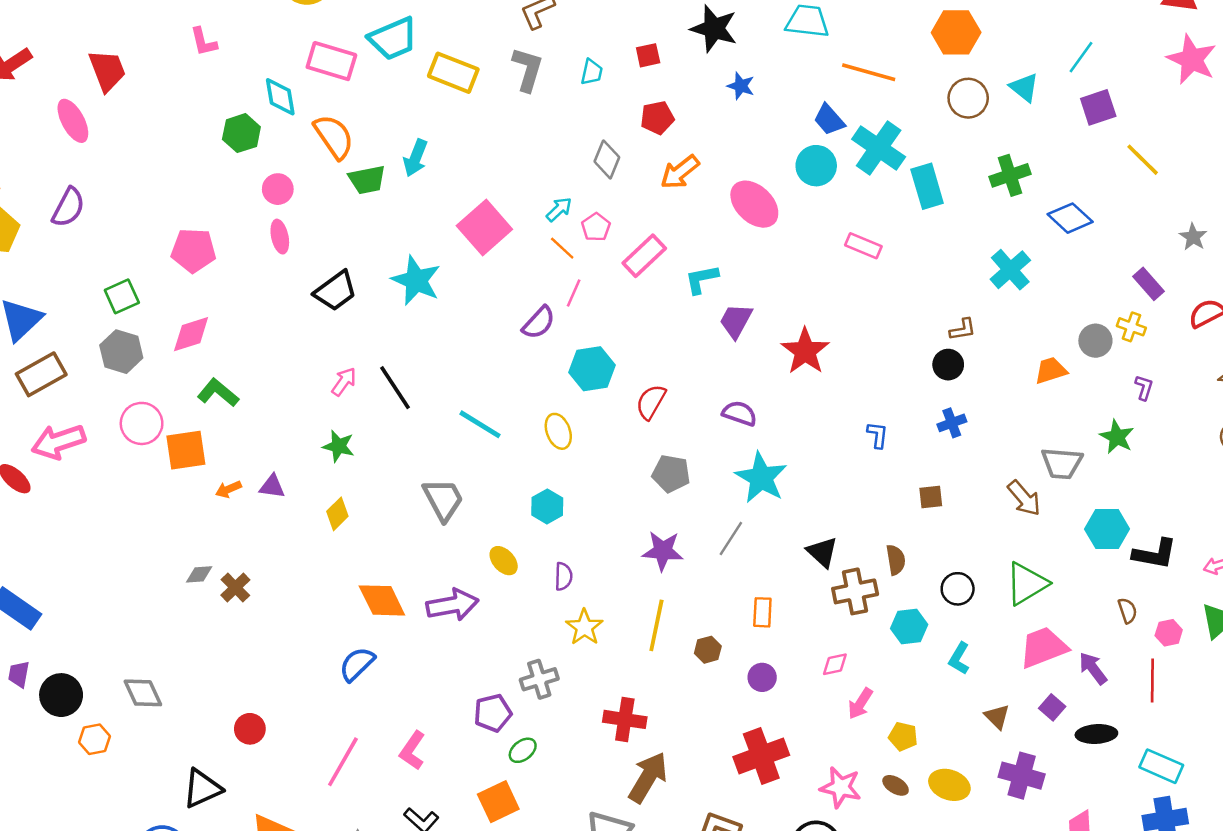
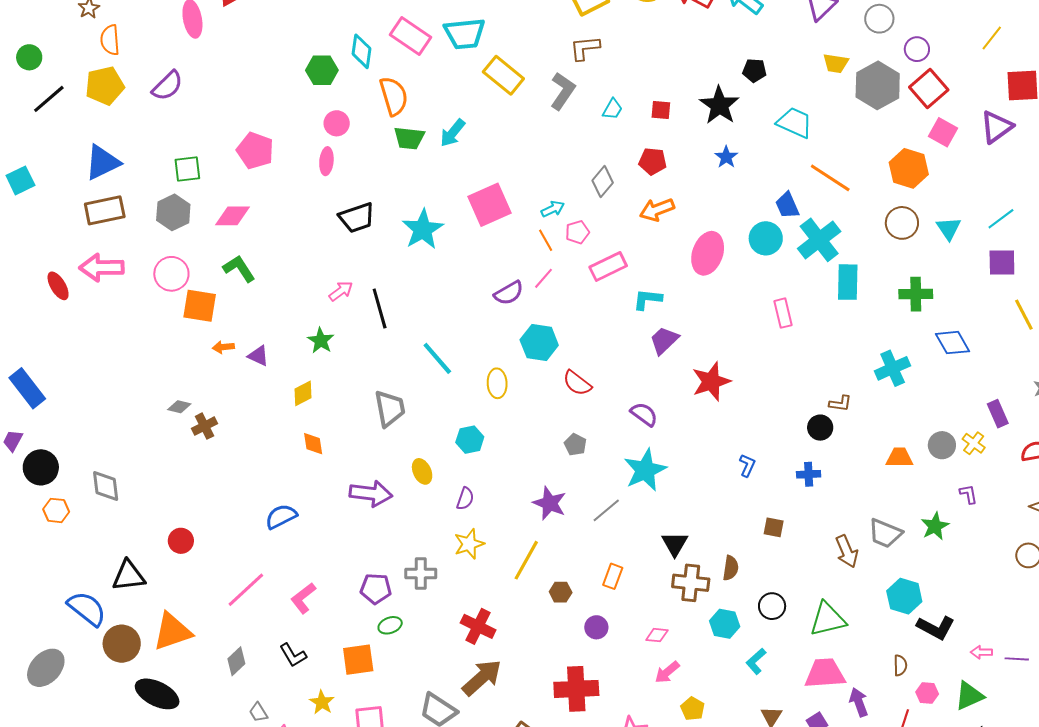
pink ellipse: (754, 204) -> (708, 253), turned 48
pink rectangle: (863, 246) -> (783, 313), turned 36
purple L-shape: (1144, 388) -> (968, 494), turned -45
red semicircle: (651, 402) -> (577, 383), turned -100
gray pentagon: (671, 474) -> (575, 445), size x0.7
orange diamond: (382, 600) -> (313, 444), moved, size x0.6

